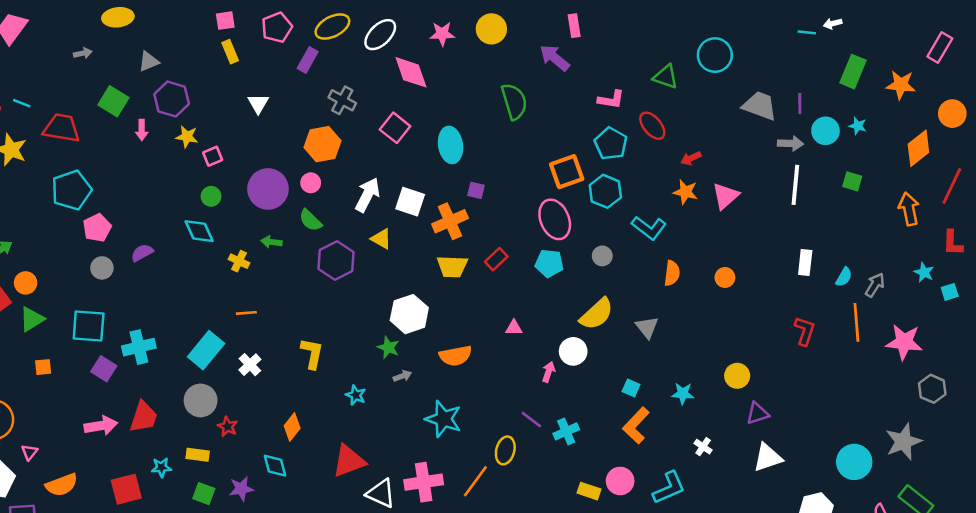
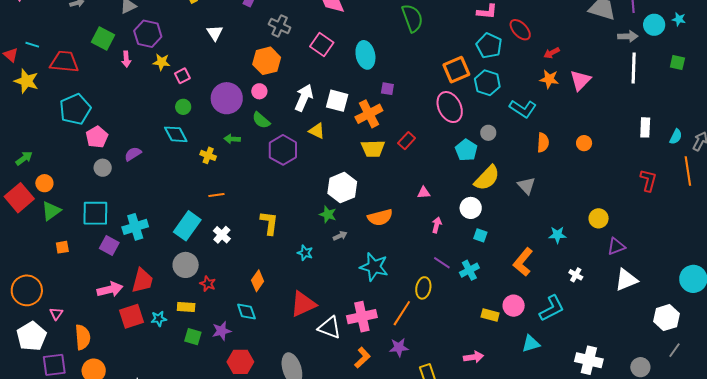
cyan pentagon: (549, 263) -> (466, 150), moved, turned 30
pink arrow: (548, 372) -> (437, 225), moved
cyan square: (631, 388) -> (480, 235), moved
orange semicircle: (62, 485) -> (83, 337), turned -70
red square: (126, 489) -> (132, 316), moved

